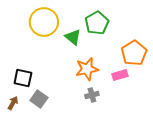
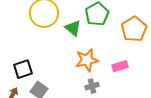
orange pentagon: (134, 53) -> (134, 29), moved
black square: (23, 78) -> (23, 69), turned -30

